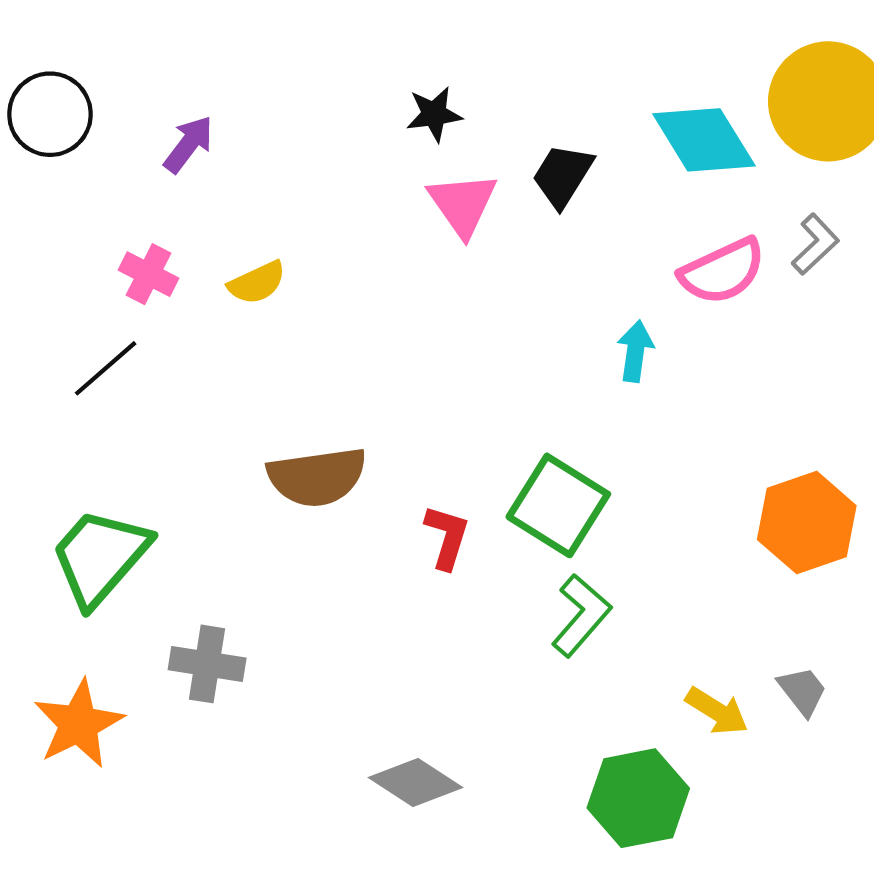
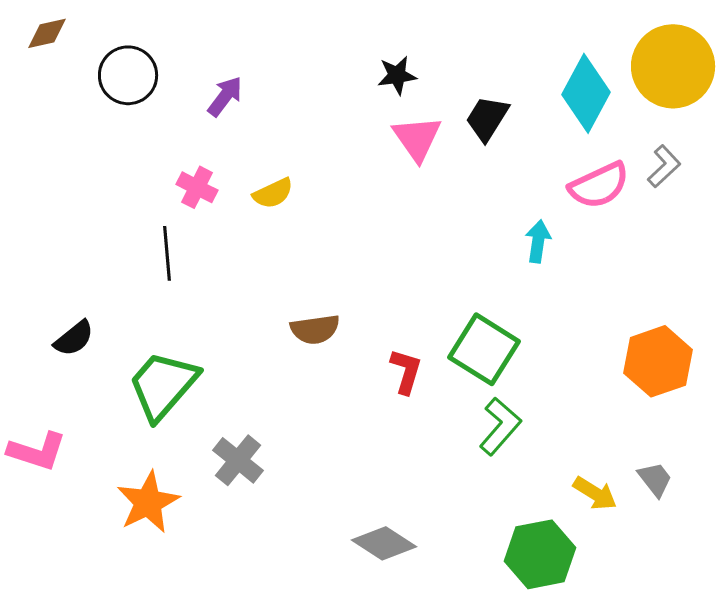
cyan diamond: (704, 140) -> (586, 93), turned 60
black line: (106, 368) -> (167, 253), turned -54
brown semicircle: (317, 477) -> (315, 329), size x0.7
gray cross: (207, 664) -> (238, 460), turned 30

